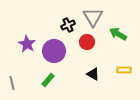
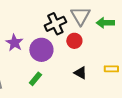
black cross: (68, 25) -> (55, 24), size x1.5
green arrow: (118, 34) -> (105, 23), moved, turned -30

